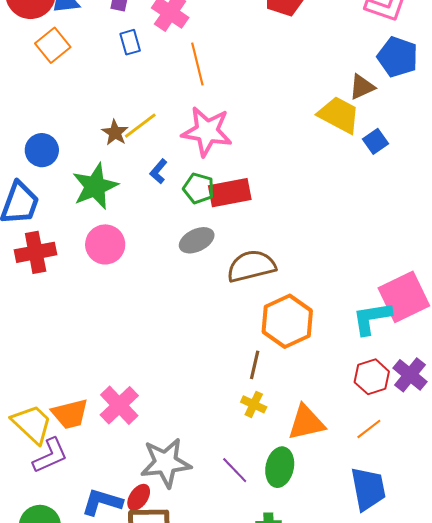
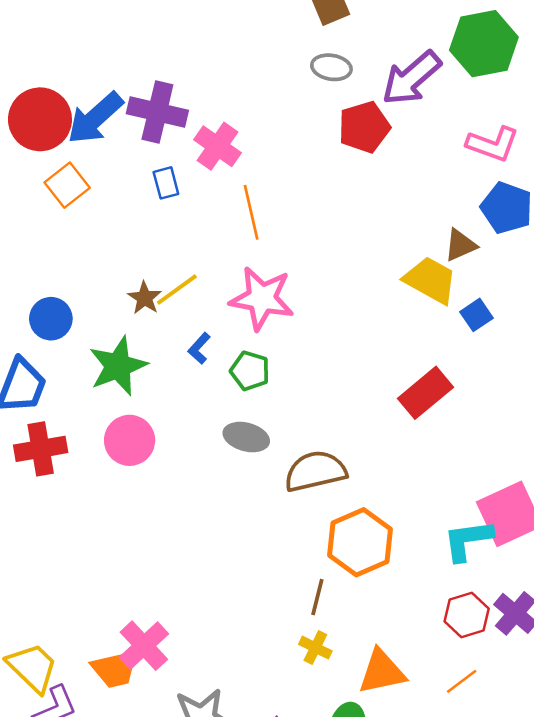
red rectangle: (230, 193) -> (426, 393), moved, turned -30
gray ellipse: (197, 240) -> (246, 437), turned 40
orange trapezoid: (70, 414) -> (115, 669), moved

